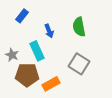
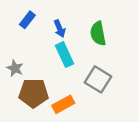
blue arrow: (49, 31) -> (60, 29), moved
cyan rectangle: (37, 51) -> (65, 55), moved

